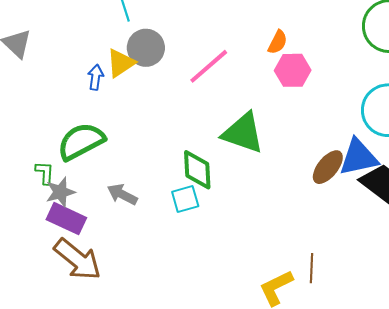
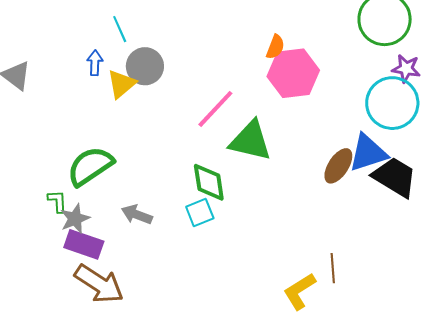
pink line: (209, 66) -> (215, 109), moved
pink hexagon: (293, 70) -> (293, 73), size x1.4
blue arrow: (96, 77) -> (95, 63), moved

